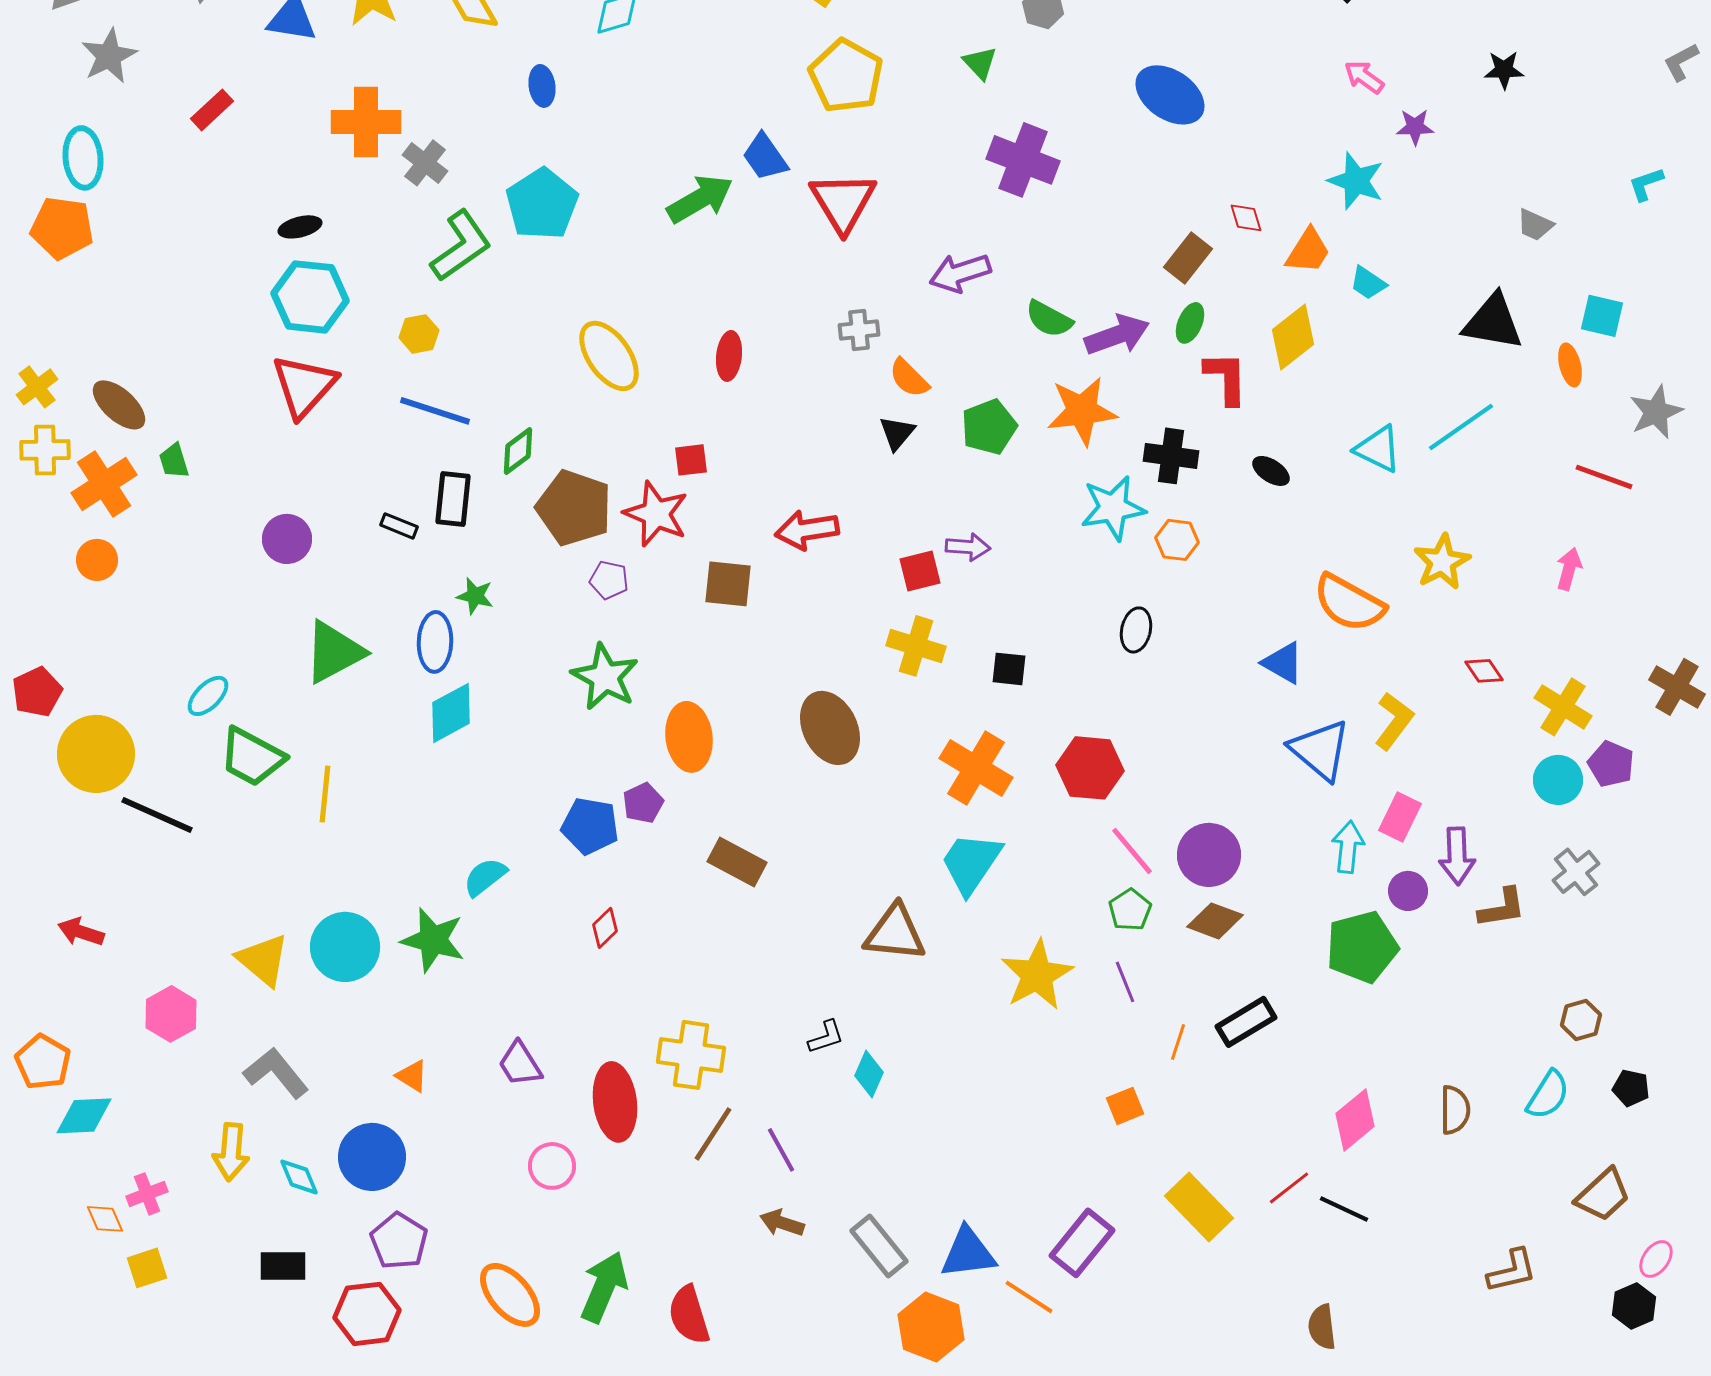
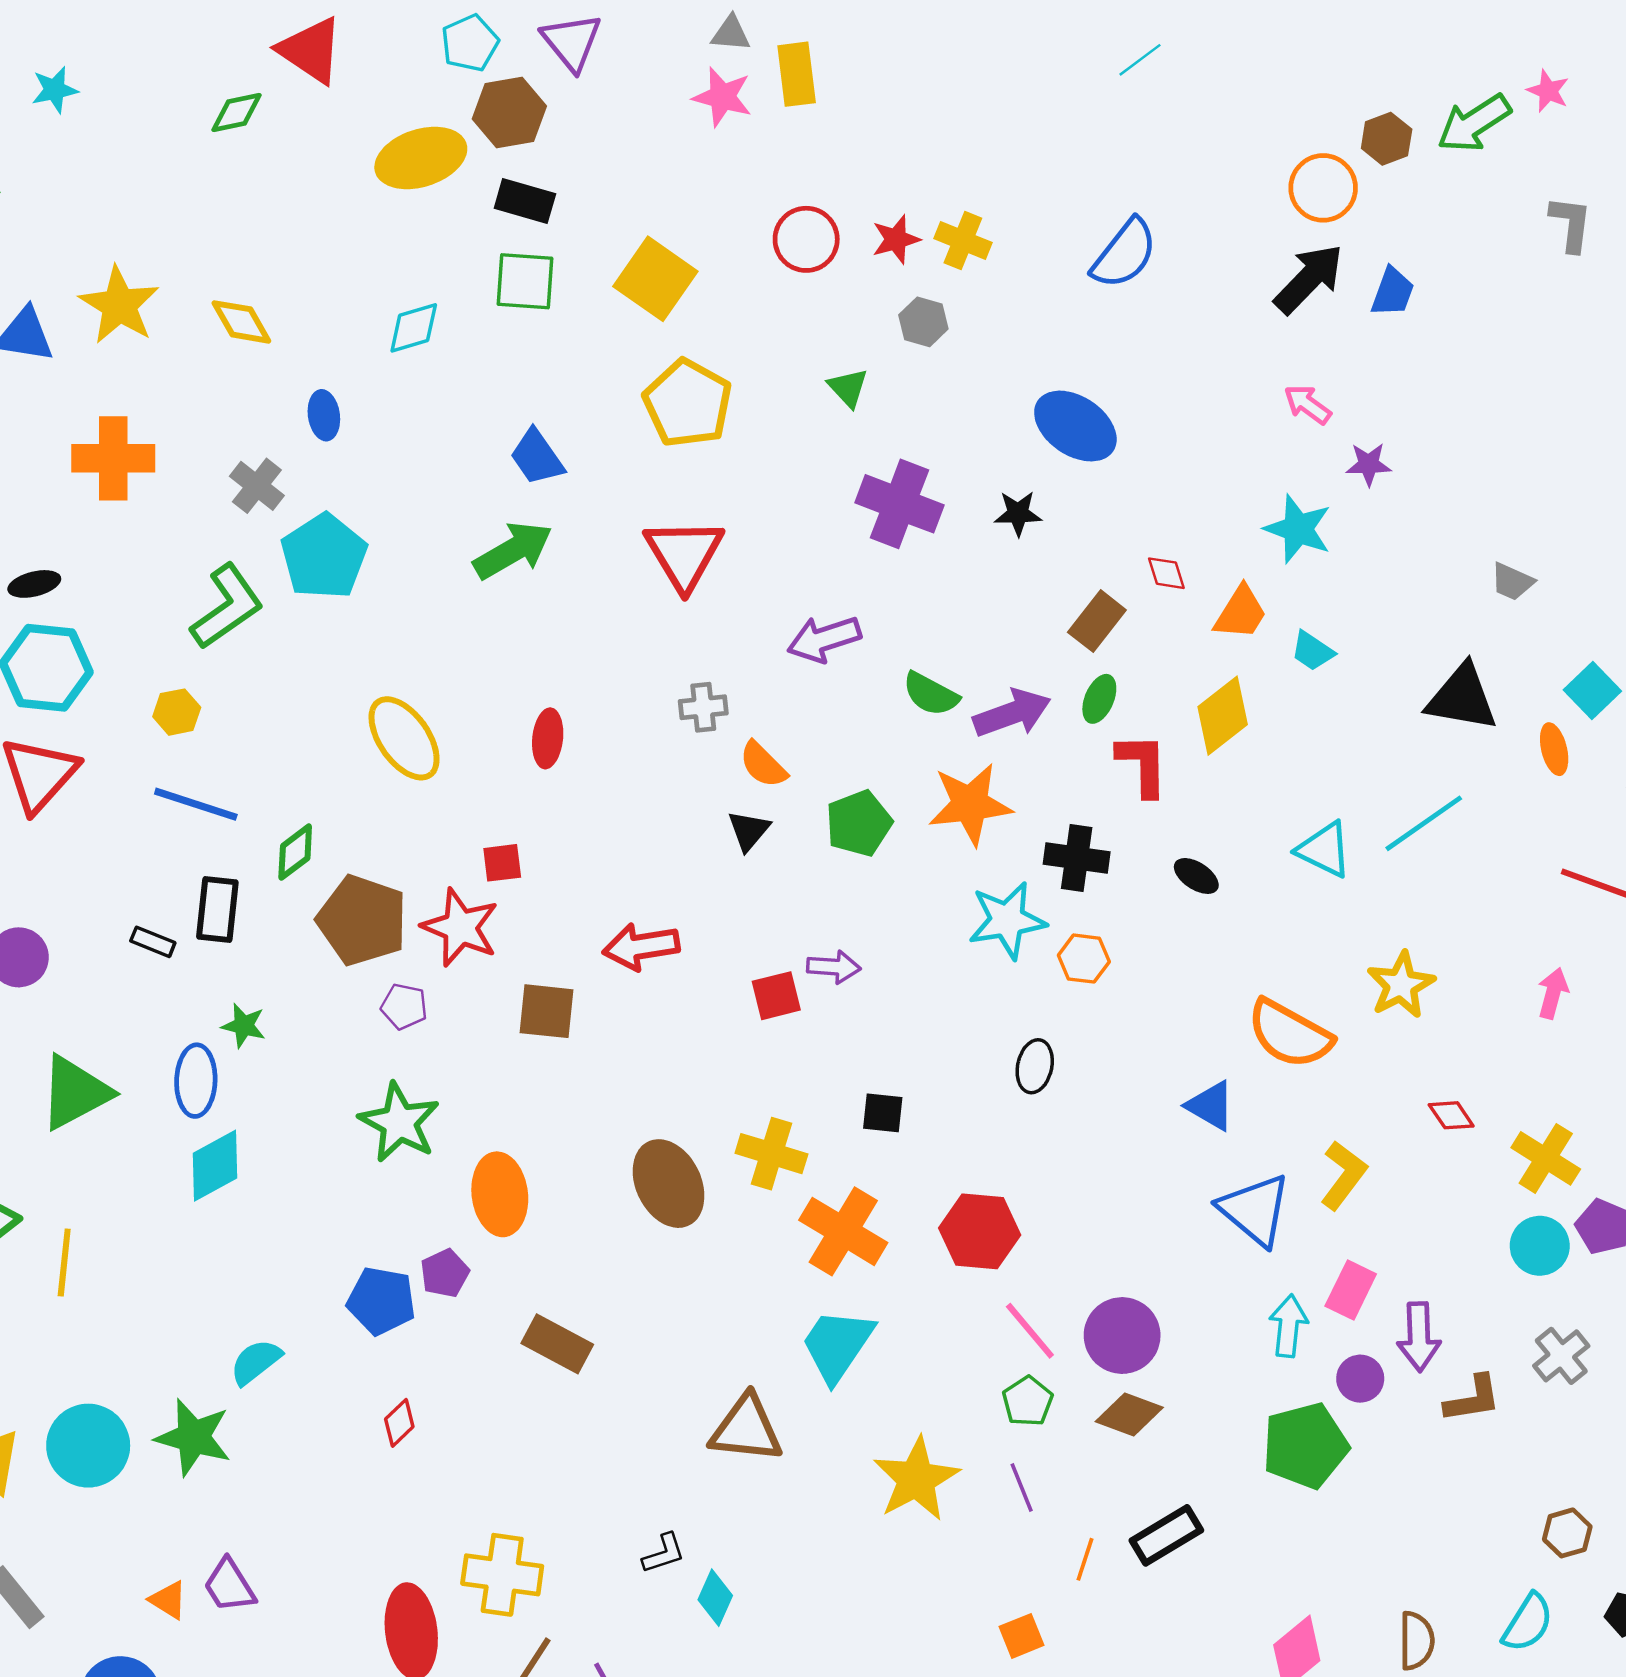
black star: (1504, 70) -> (1018, 513), moved
blue trapezoid: (765, 157) -> (537, 457), moved
gray cross: (425, 163) -> (257, 486), moved
cyan square: (1602, 316) -> (1592, 690), turned 33
yellow cross: (916, 646) -> (771, 1154), moved
purple trapezoid: (520, 1064) -> (229, 1586), moved

